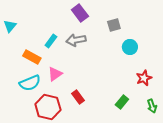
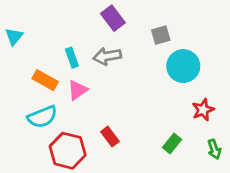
cyan rectangle: (51, 41) -> (72, 58), turned -56
cyan circle: (130, 47) -> (183, 66), size x1.5
pink triangle: (55, 74) -> (78, 90), moved

